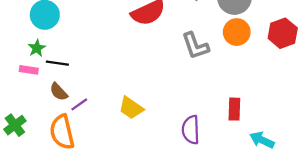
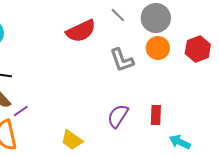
yellow trapezoid: (131, 108) -> (72, 140), moved
purple semicircle: (191, 130) -> (118, 116), moved, turned 35

